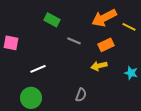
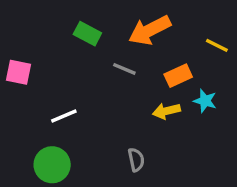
orange arrow: (104, 18) -> (150, 30), moved
cyan star: (131, 73) -> (205, 101), moved
gray semicircle: (81, 95) -> (136, 160), turned -32

